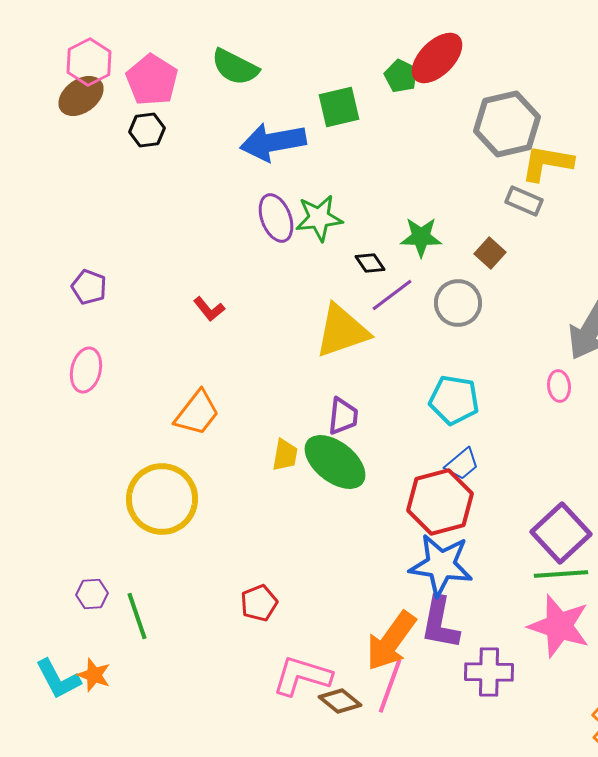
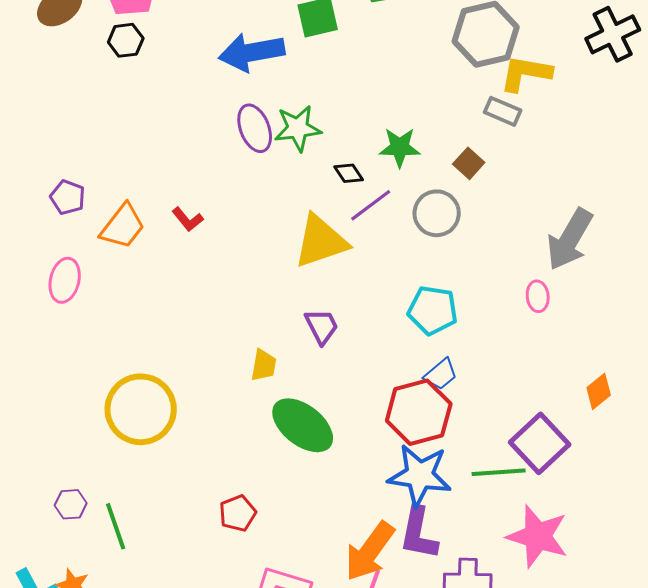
orange trapezoid: (197, 413) -> (123, 226), moved
purple trapezoid: (343, 416) -> (322, 326), turned -33
green ellipse: (335, 462) -> (303, 425), moved
green line: (561, 574) -> (499, 472), moved

